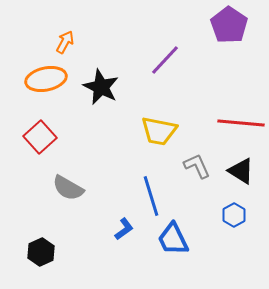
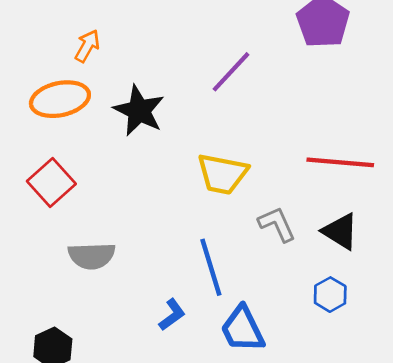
gray semicircle: (68, 188) -> (92, 256), turned -32

